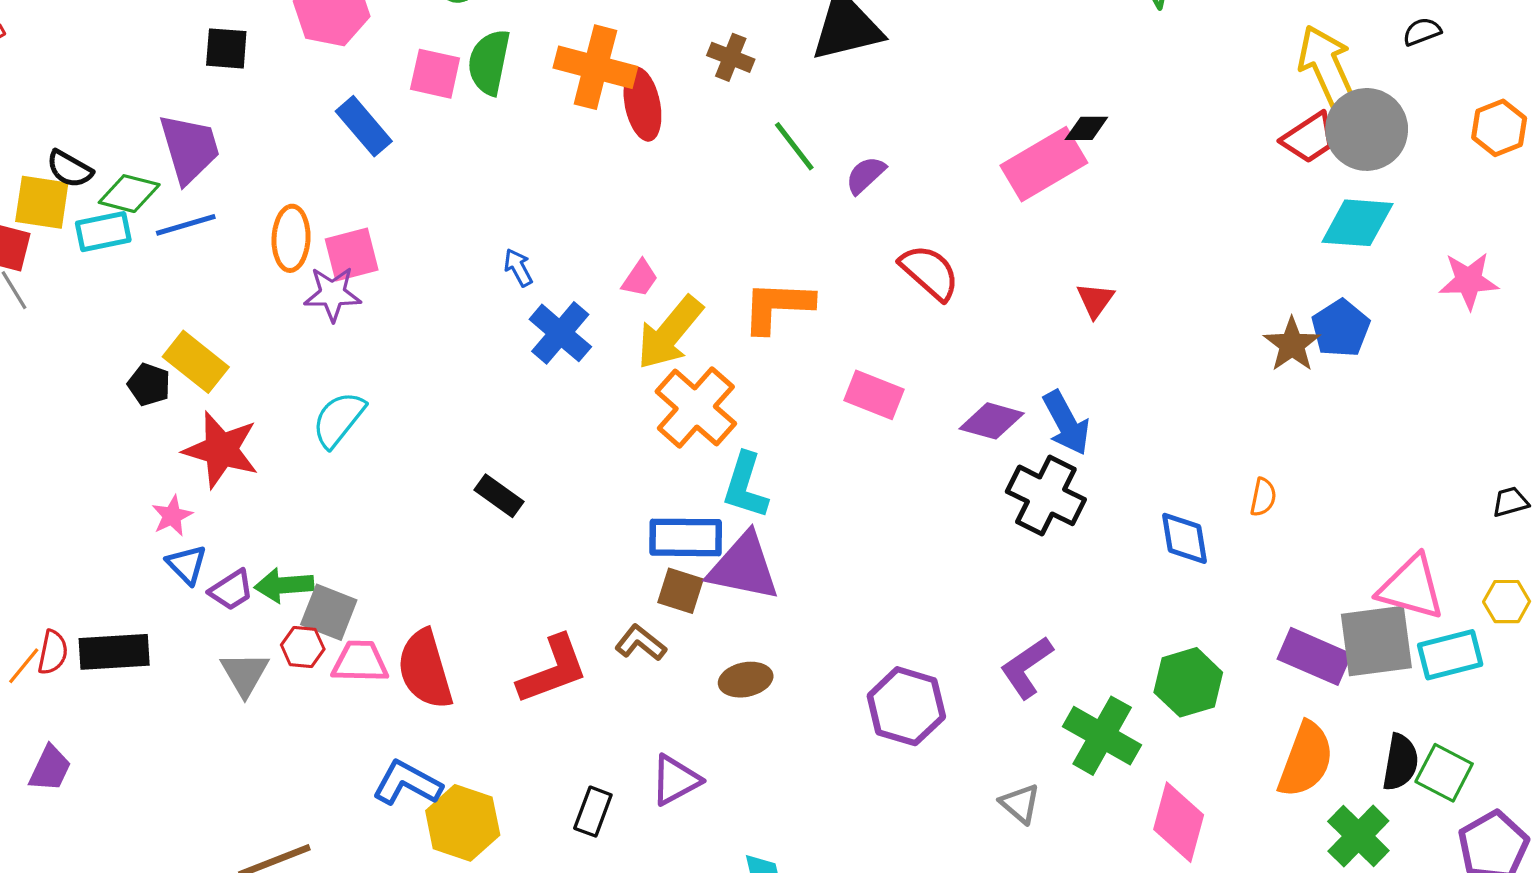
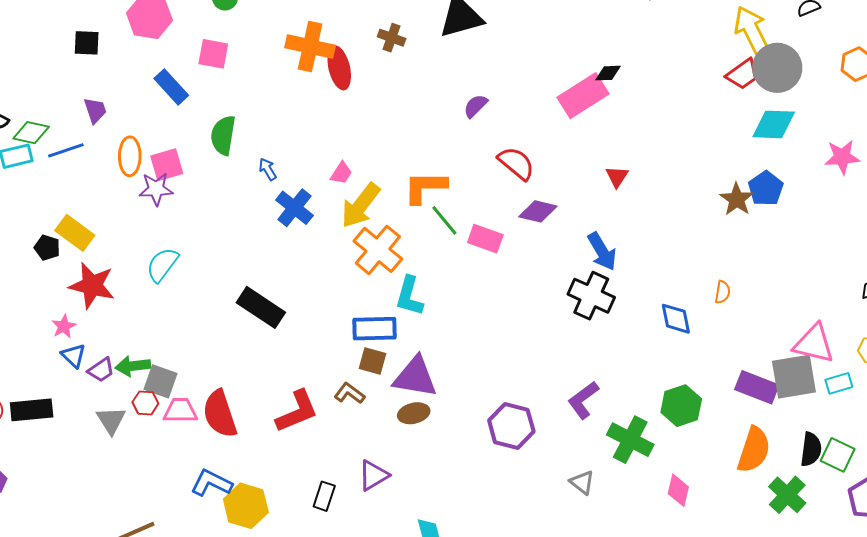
green semicircle: (489, 62) -> (223, 135), moved
green line: (794, 146) -> (444, 220), moved
purple trapezoid: (189, 148) -> (95, 110), moved, size x0.6
purple diamond: (992, 421) -> (538, 211), moved
black rectangle: (499, 496) -> (261, 307), size x1.6
purple triangle: (744, 567) -> (415, 377), moved
cyan rectangle: (1450, 655) -> (839, 383), size x0.7
pink diamond: (1179, 822) -> (678, 490), size x0.7

